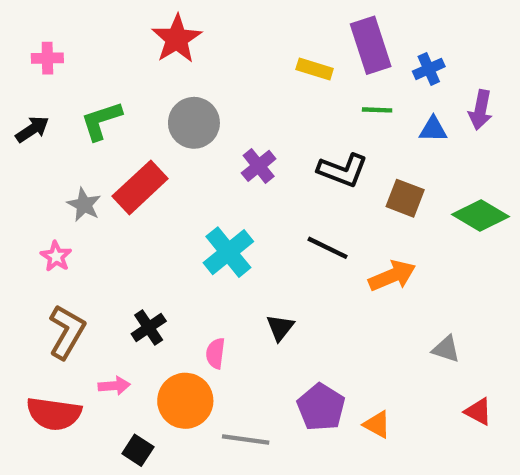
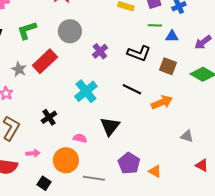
purple arrow: (480, 110) -> (203, 42), moved, turned 42
blue triangle: (433, 129) -> (172, 36), moved
black cross: (149, 327) -> (49, 117), moved
black triangle: (280, 327) -> (110, 126), size x1.5
pink semicircle: (215, 353) -> (80, 138), turned 96

